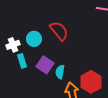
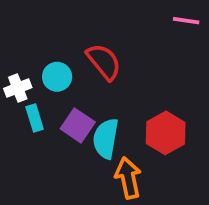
cyan semicircle: (60, 72) -> (106, 139), size x1.5
red hexagon: (91, 82) -> (166, 133), moved

